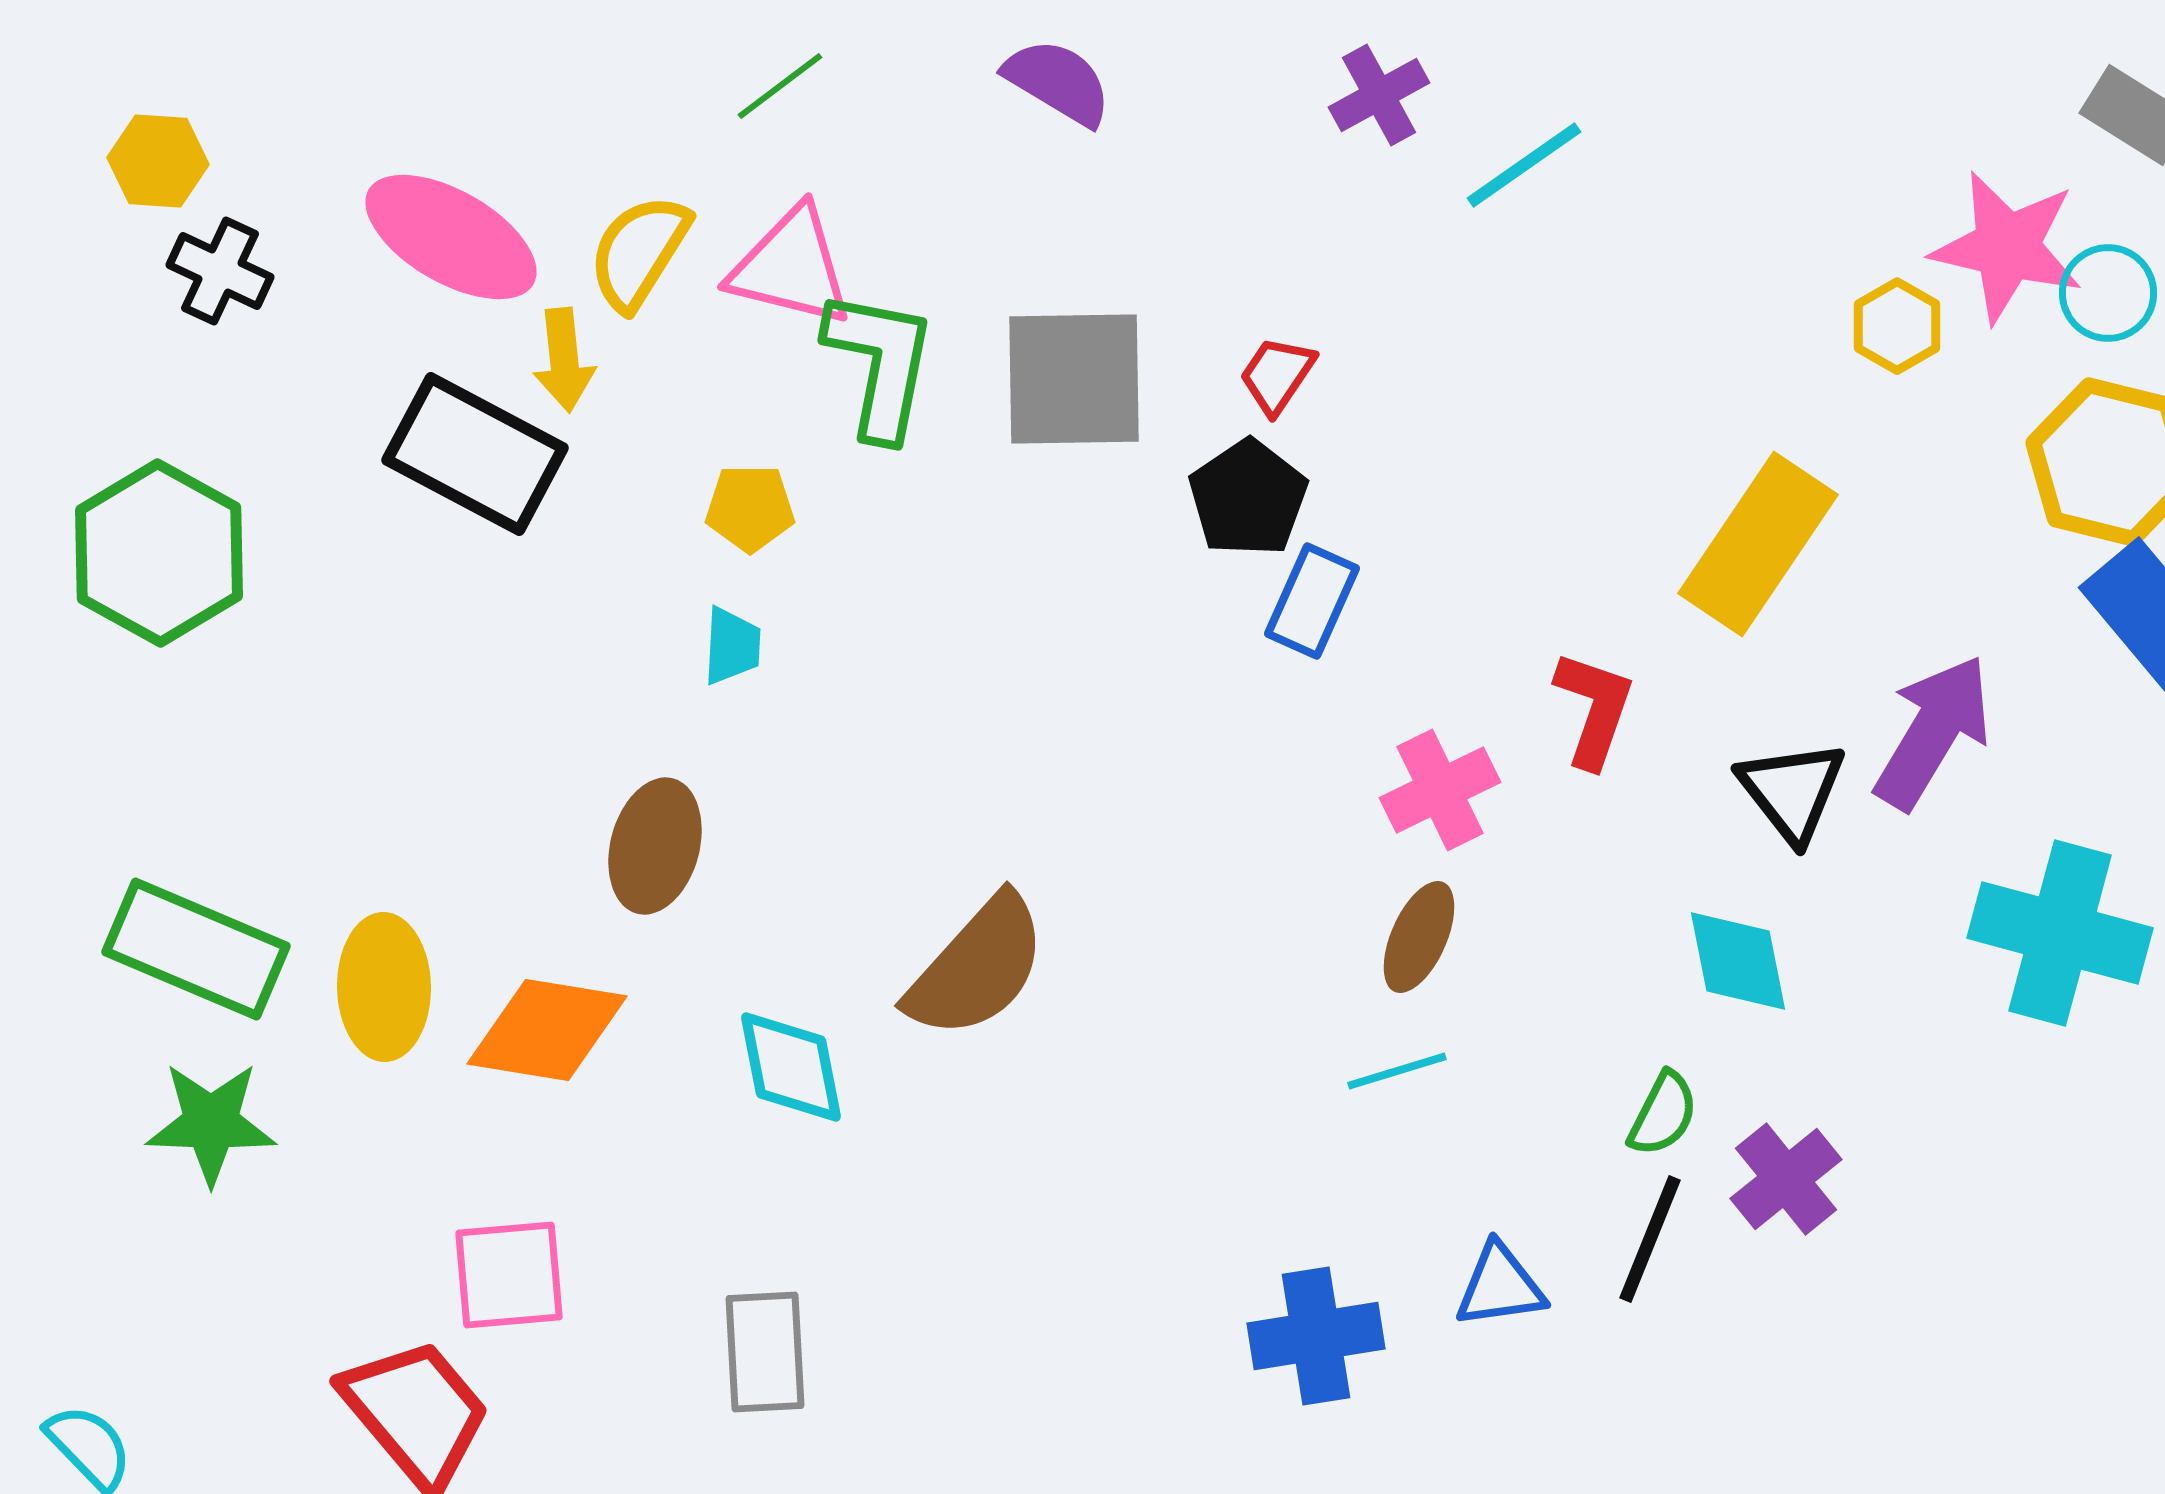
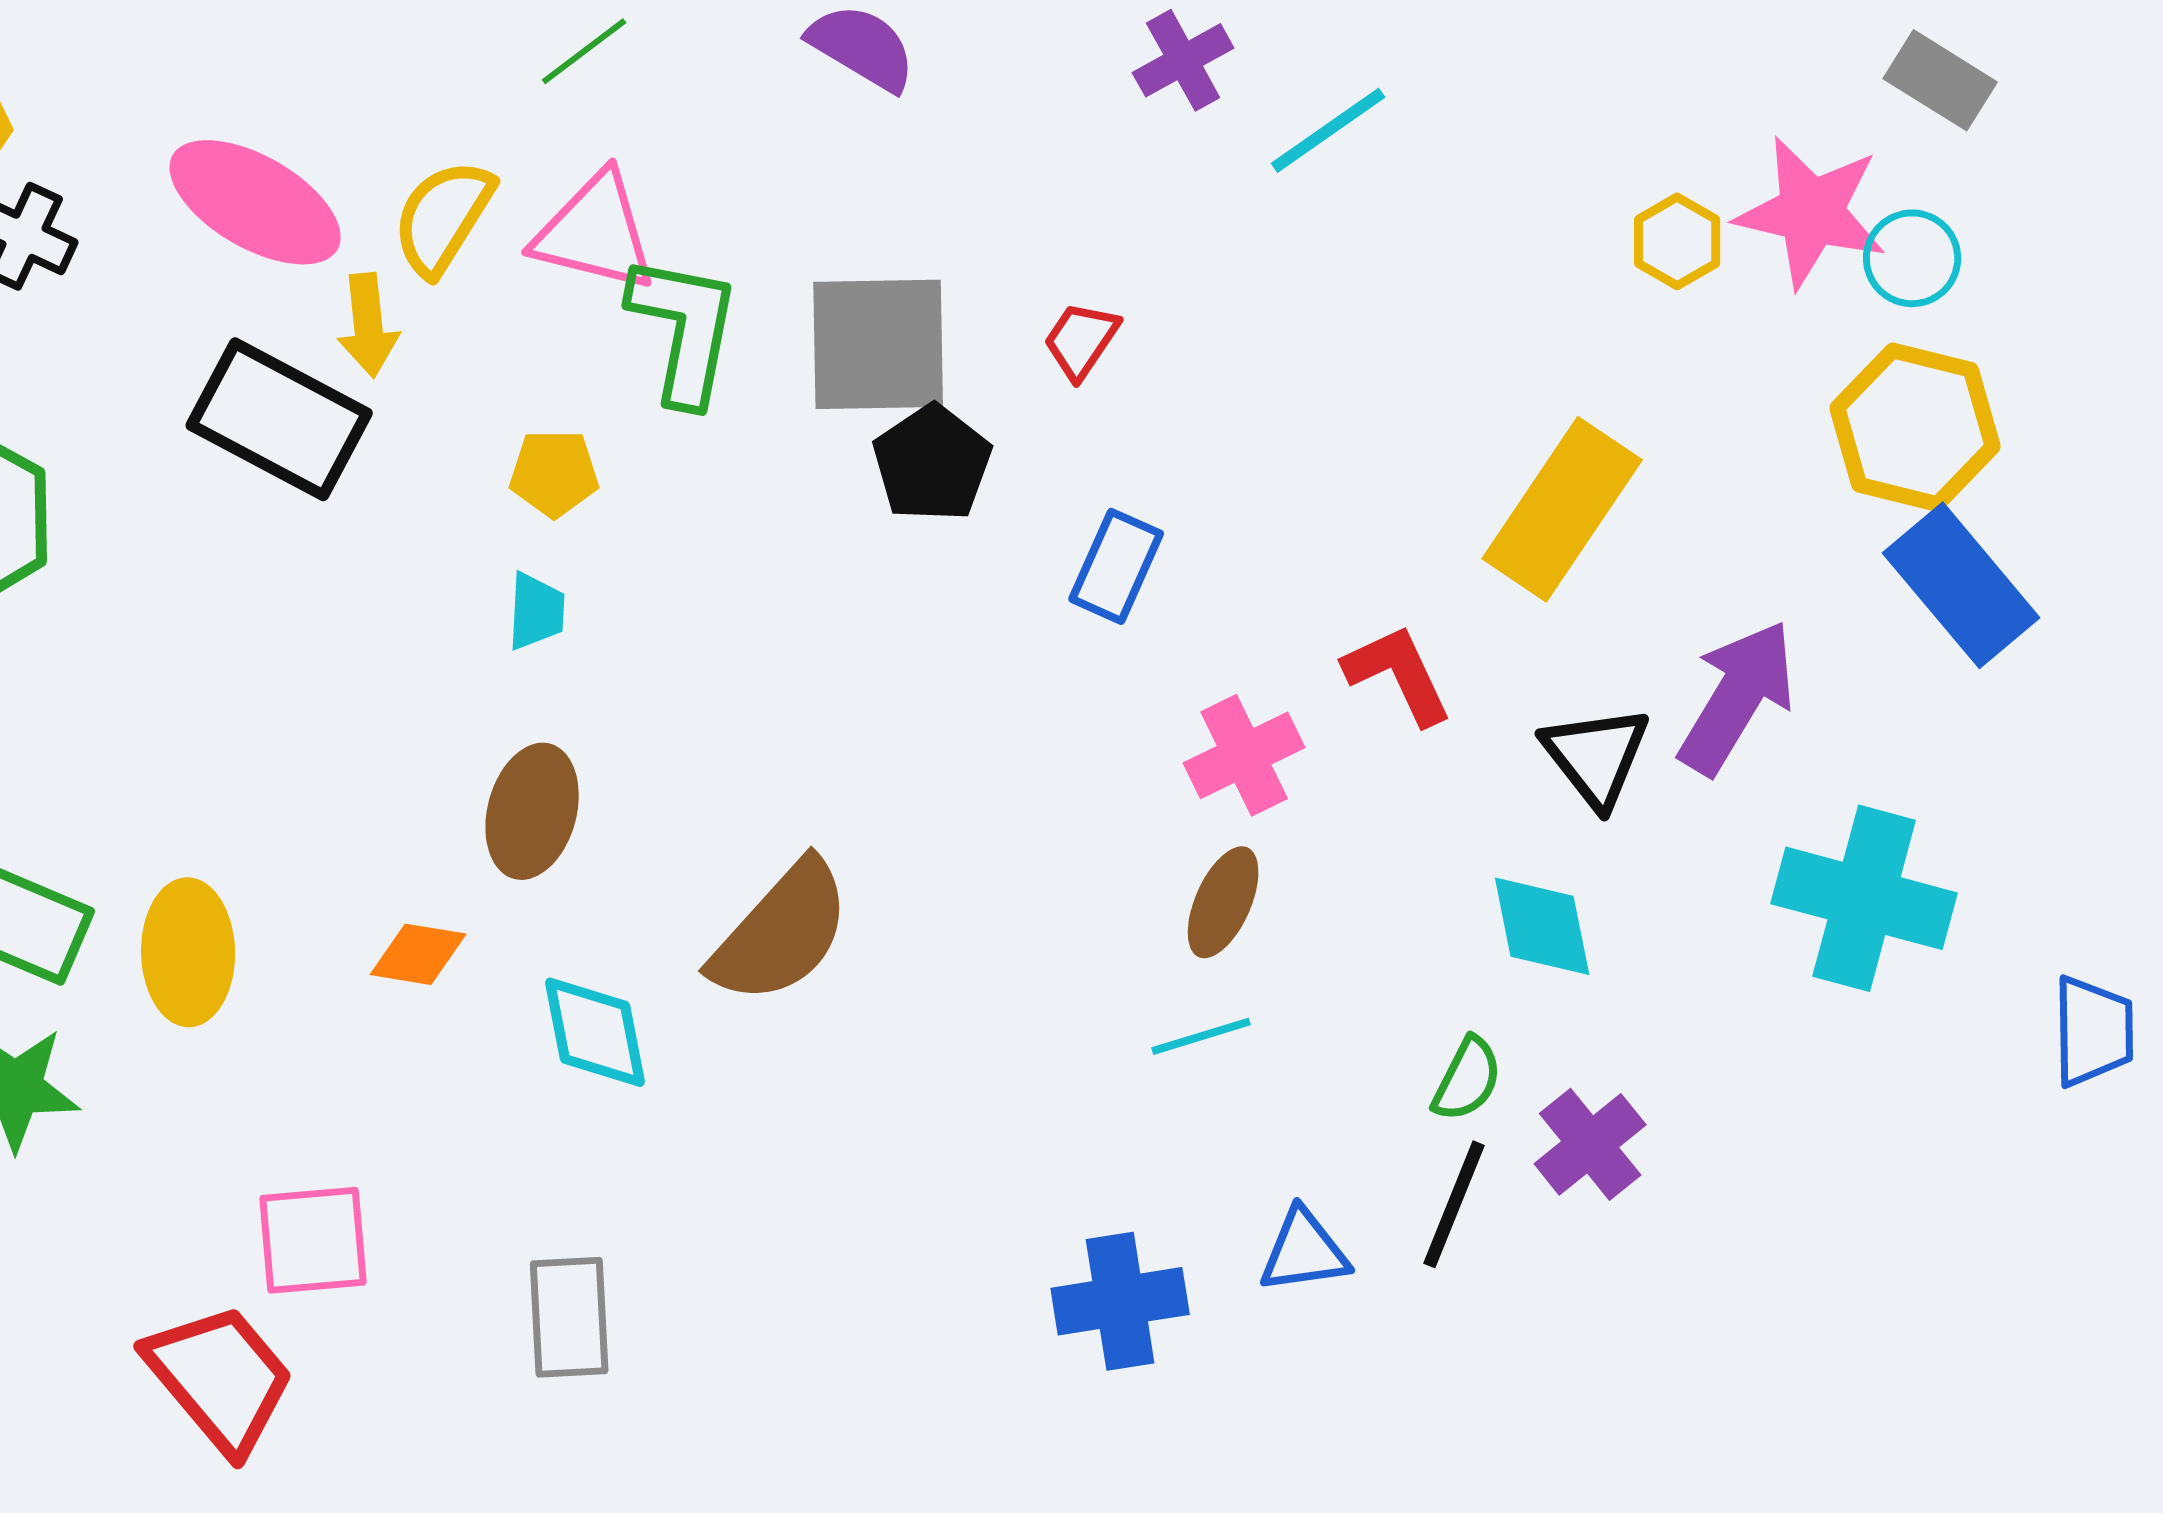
yellow hexagon: (1897, 326) -> (1677, 241), moved
black pentagon: (1248, 498) -> (932, 463), moved
red L-shape: (1594, 709) -> (1398, 674), turned -44
brown ellipse: (655, 846) -> (532, 811), moved
orange diamond: (547, 1030) -> (418, 954), moved, size x0.6

